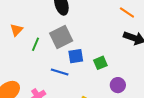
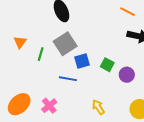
green square: (100, 63) -> (107, 65), turned -32
purple circle: (118, 85) -> (127, 75), moved

